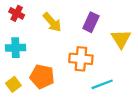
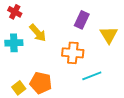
yellow arrow: (52, 22) -> (38, 33), moved
orange pentagon: (42, 77) -> (41, 83), moved
yellow square: (13, 84) -> (19, 88), moved

